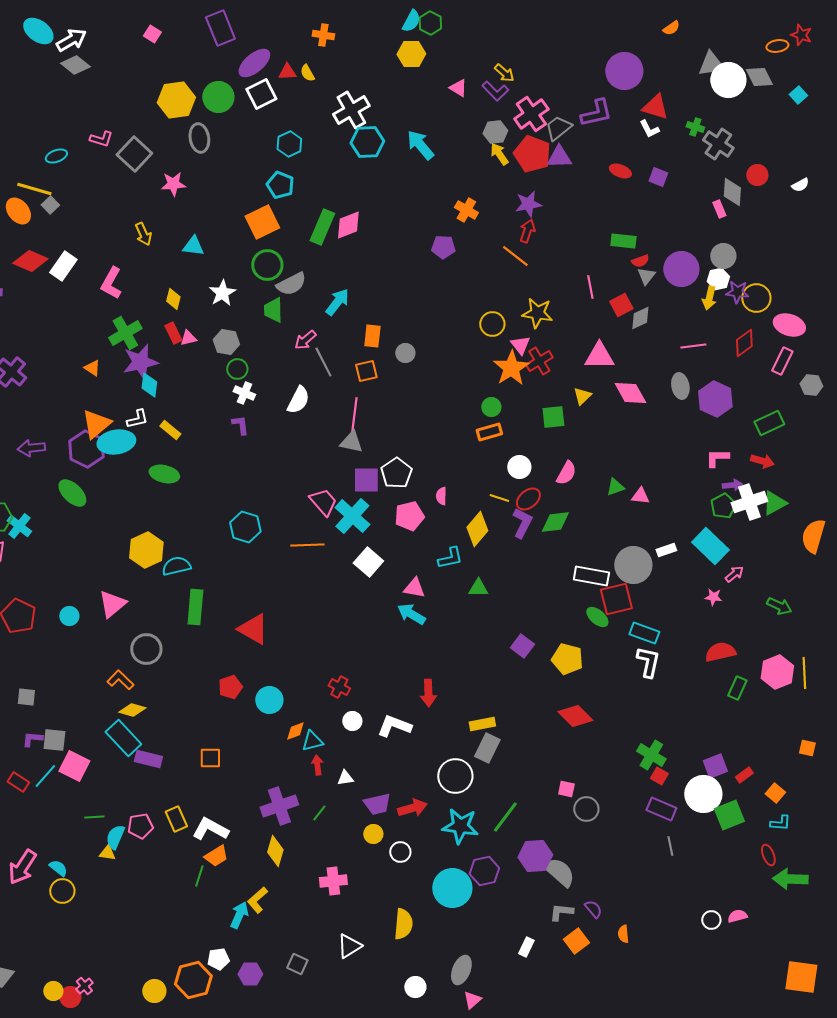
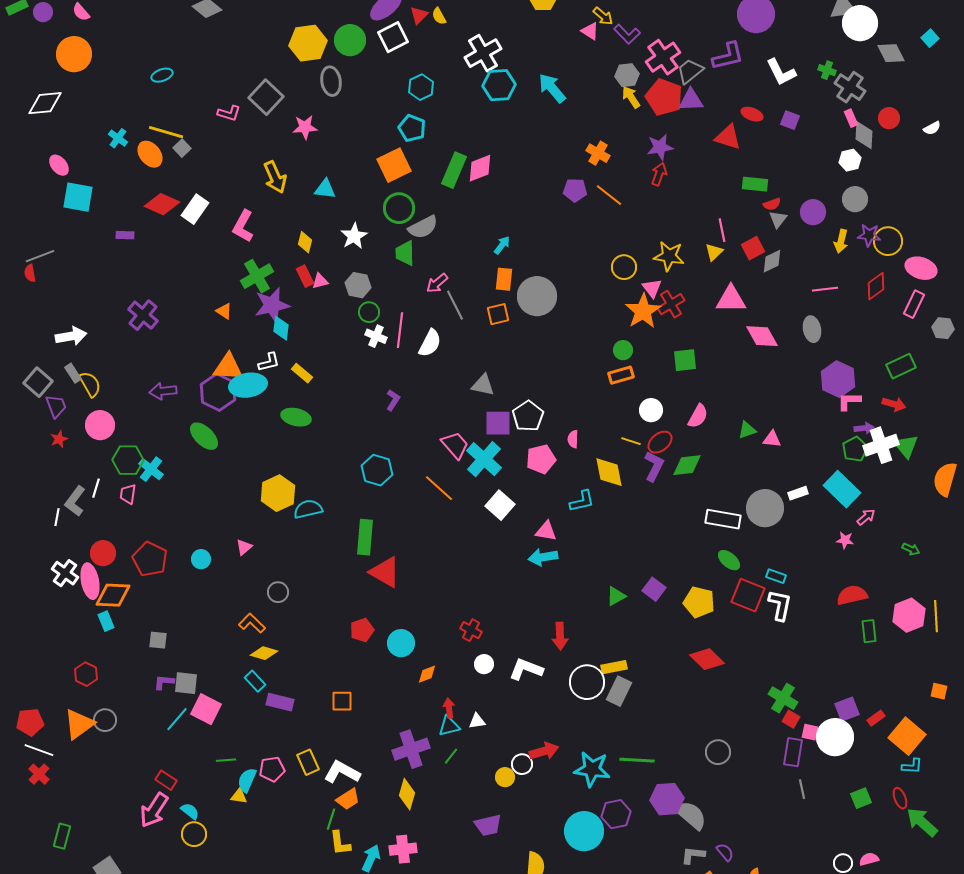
red triangle: (287, 72) -> (419, 15), turned -42
yellow arrow: (504, 73) -> (603, 16), moved
gray diamond: (759, 77) -> (891, 53), moved
red triangle: (655, 107) -> (728, 137), moved
white L-shape: (649, 129) -> (781, 72), size x1.5
pink L-shape: (101, 139) -> (229, 113), moved
cyan ellipse: (56, 156) -> (162, 75), moved
pink rectangle: (719, 209) -> (851, 118), moved
yellow arrow: (143, 234) -> (275, 177), size x1.4
orange line: (515, 256) -> (609, 195), moved
purple circle: (681, 269) -> (813, 212), size x0.7
white hexagon: (718, 279) -> (850, 160), moved
cyan arrow: (337, 302) -> (502, 245), moved, size x0.7
gray circle: (405, 353) -> (537, 296), size x2.0
yellow triangle: (582, 396) -> (714, 252), moved
purple hexagon: (715, 399) -> (838, 379), moved
pink line: (354, 415) -> (400, 330), moved
orange triangle: (96, 424) -> (228, 367), turned 44
purple L-shape: (240, 425) -> (393, 400), moved, turned 40
green triangle: (774, 503) -> (906, 446), turned -40
yellow diamond: (477, 529) -> (609, 472), turned -52
orange line: (307, 545) -> (439, 488), turned 44
green triangle: (478, 588) -> (616, 596), moved, turned -30
red square: (616, 599) -> (748, 595), moved, turned 36
pink triangle: (112, 604) -> (244, 547), size x0.6
green arrow: (779, 606) -> (911, 549), size x0.7
green rectangle: (195, 607) -> (365, 537), moved
cyan arrow: (411, 614) -> (543, 557), turned -40
cyan rectangle: (644, 633) -> (776, 576), size x0.7
gray circle: (146, 649) -> (278, 592), size x0.7
green rectangle: (737, 688) -> (869, 631), turned -30
cyan rectangle: (123, 738) -> (255, 681), size x0.6
cyan triangle: (312, 741) -> (449, 726), moved
white circle: (455, 776) -> (587, 682), moved
red rectangle: (18, 782) -> (166, 780), moved
pink square: (566, 789) -> (810, 732), moved
orange square: (775, 793) -> (907, 736), size x1.8
purple trapezoid: (377, 804) -> (488, 825), moved
purple rectangle: (661, 809) -> (793, 752), turned 76
green square: (729, 815) -> (861, 798), moved, size x0.7
green line: (505, 817) -> (637, 760), turned 56
white circle: (400, 852) -> (522, 764), moved
green arrow: (790, 879) -> (922, 822), turned 40
pink cross: (333, 881) -> (403, 849), moved
yellow L-shape: (257, 900) -> (340, 843), moved, turned -56

